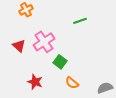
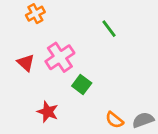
green line: (80, 21) -> (109, 29), turned 72
orange semicircle: (72, 83) -> (114, 120), moved

